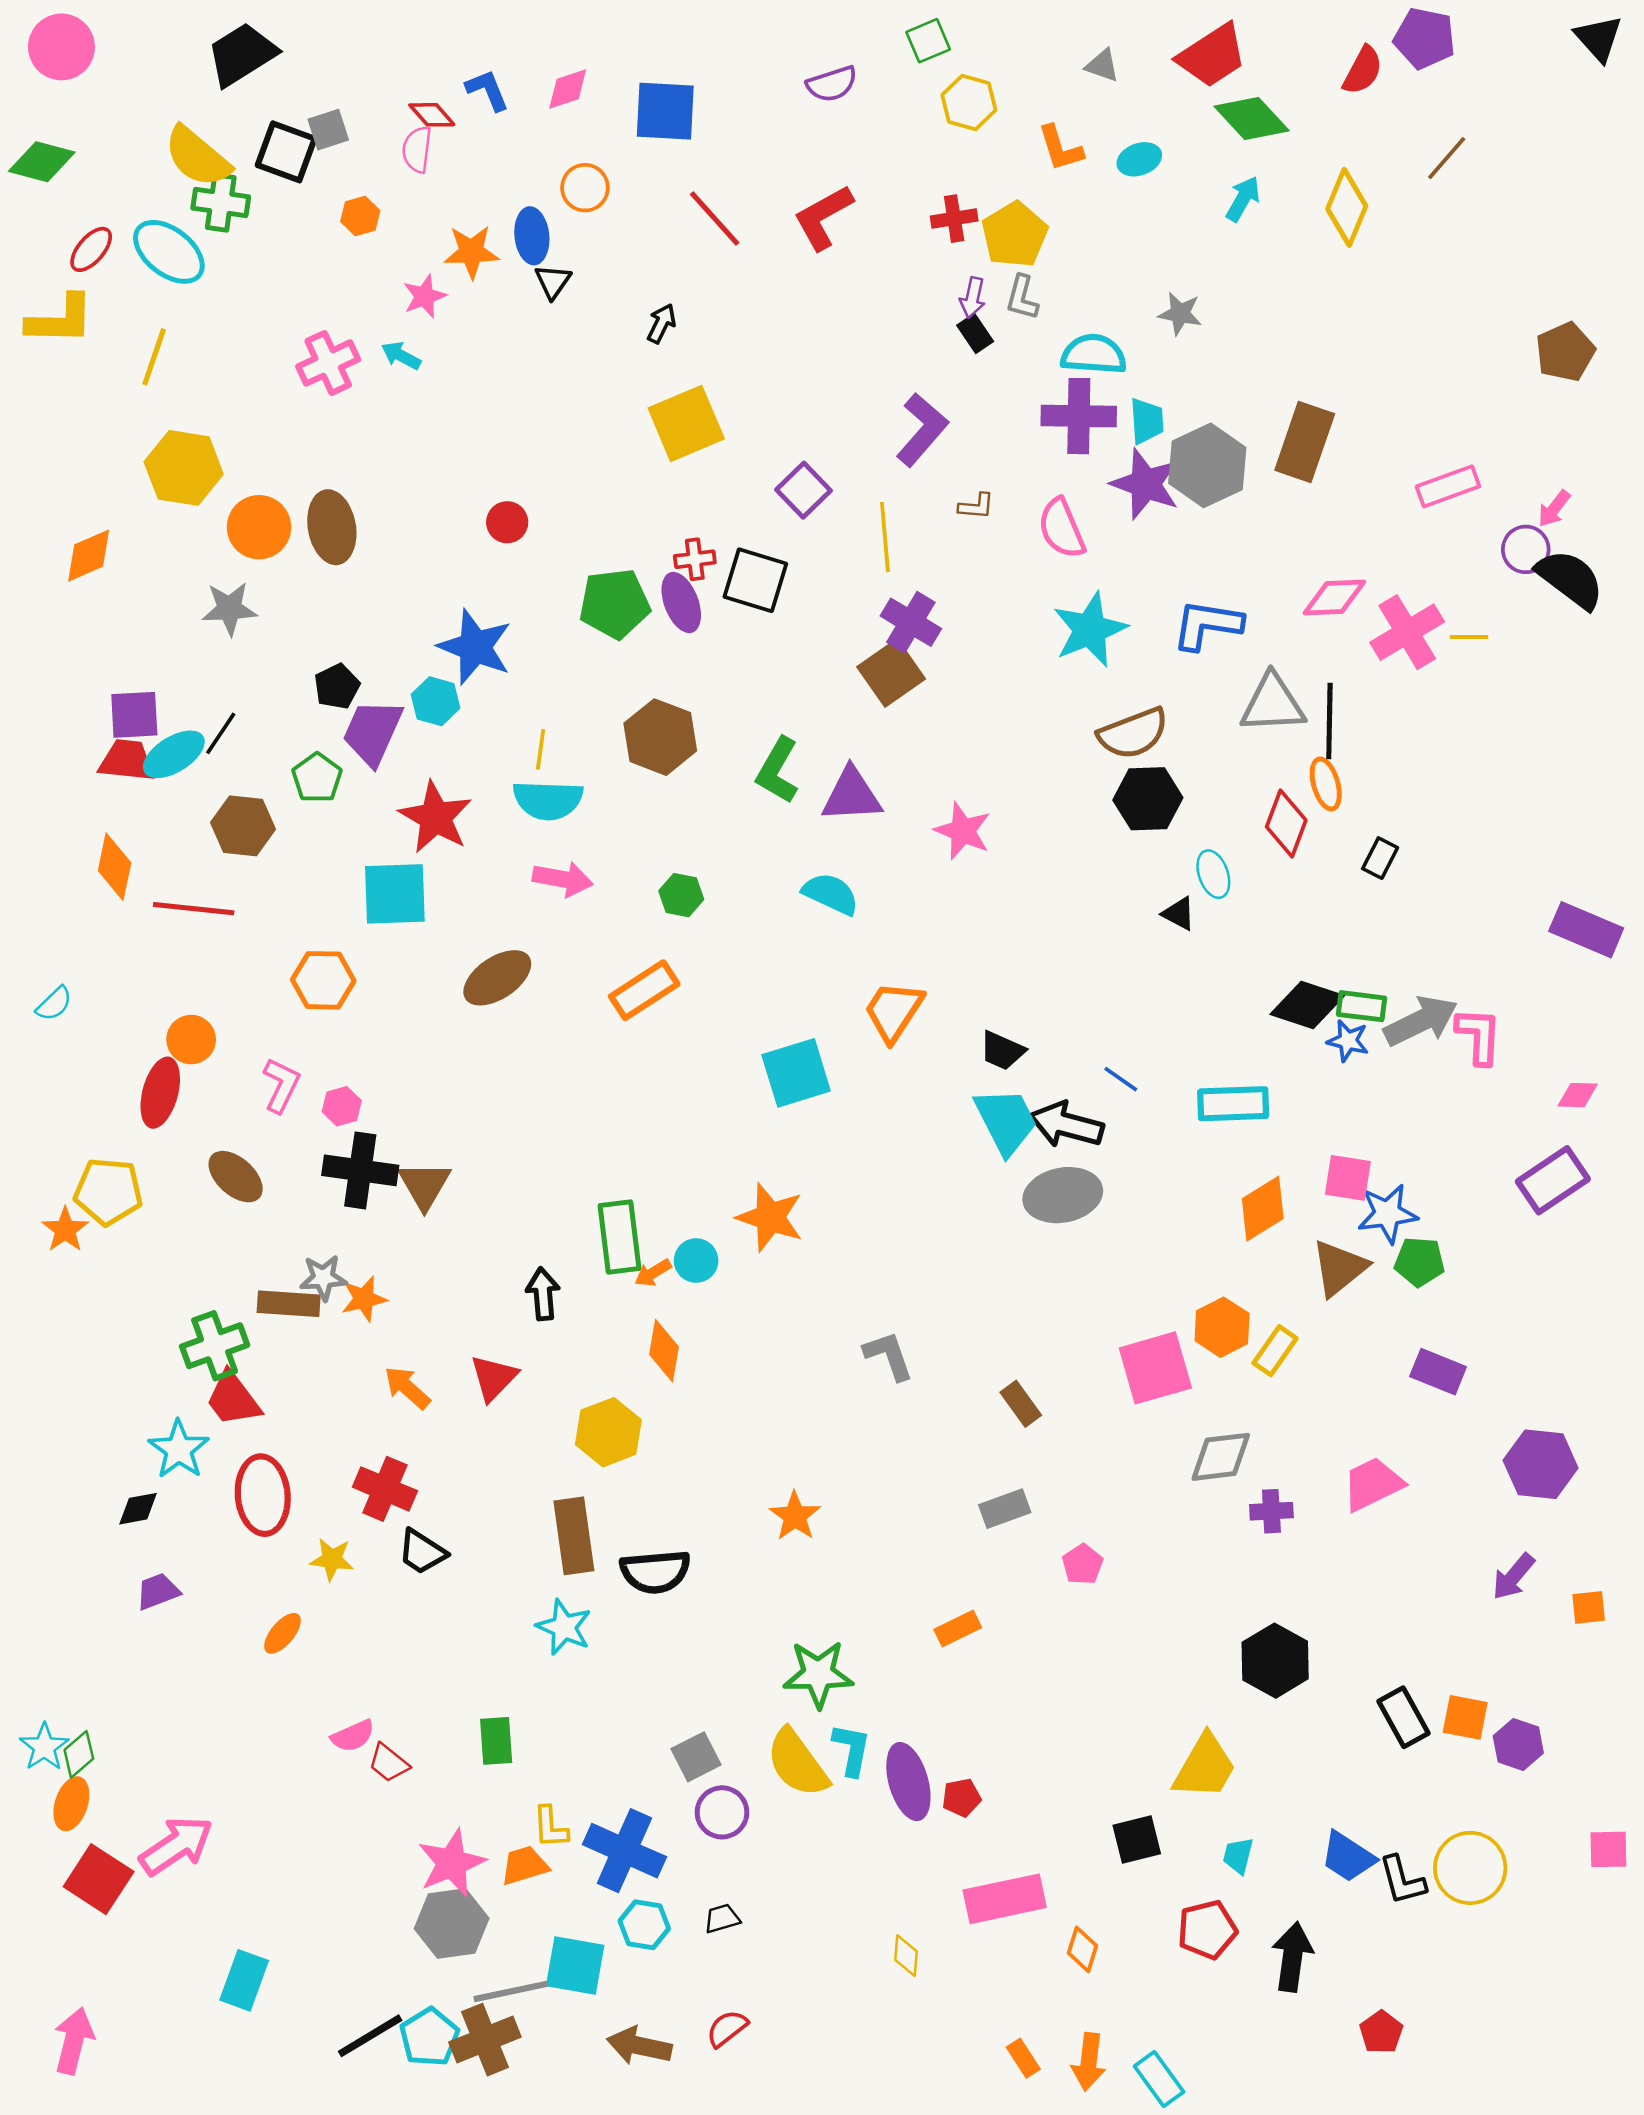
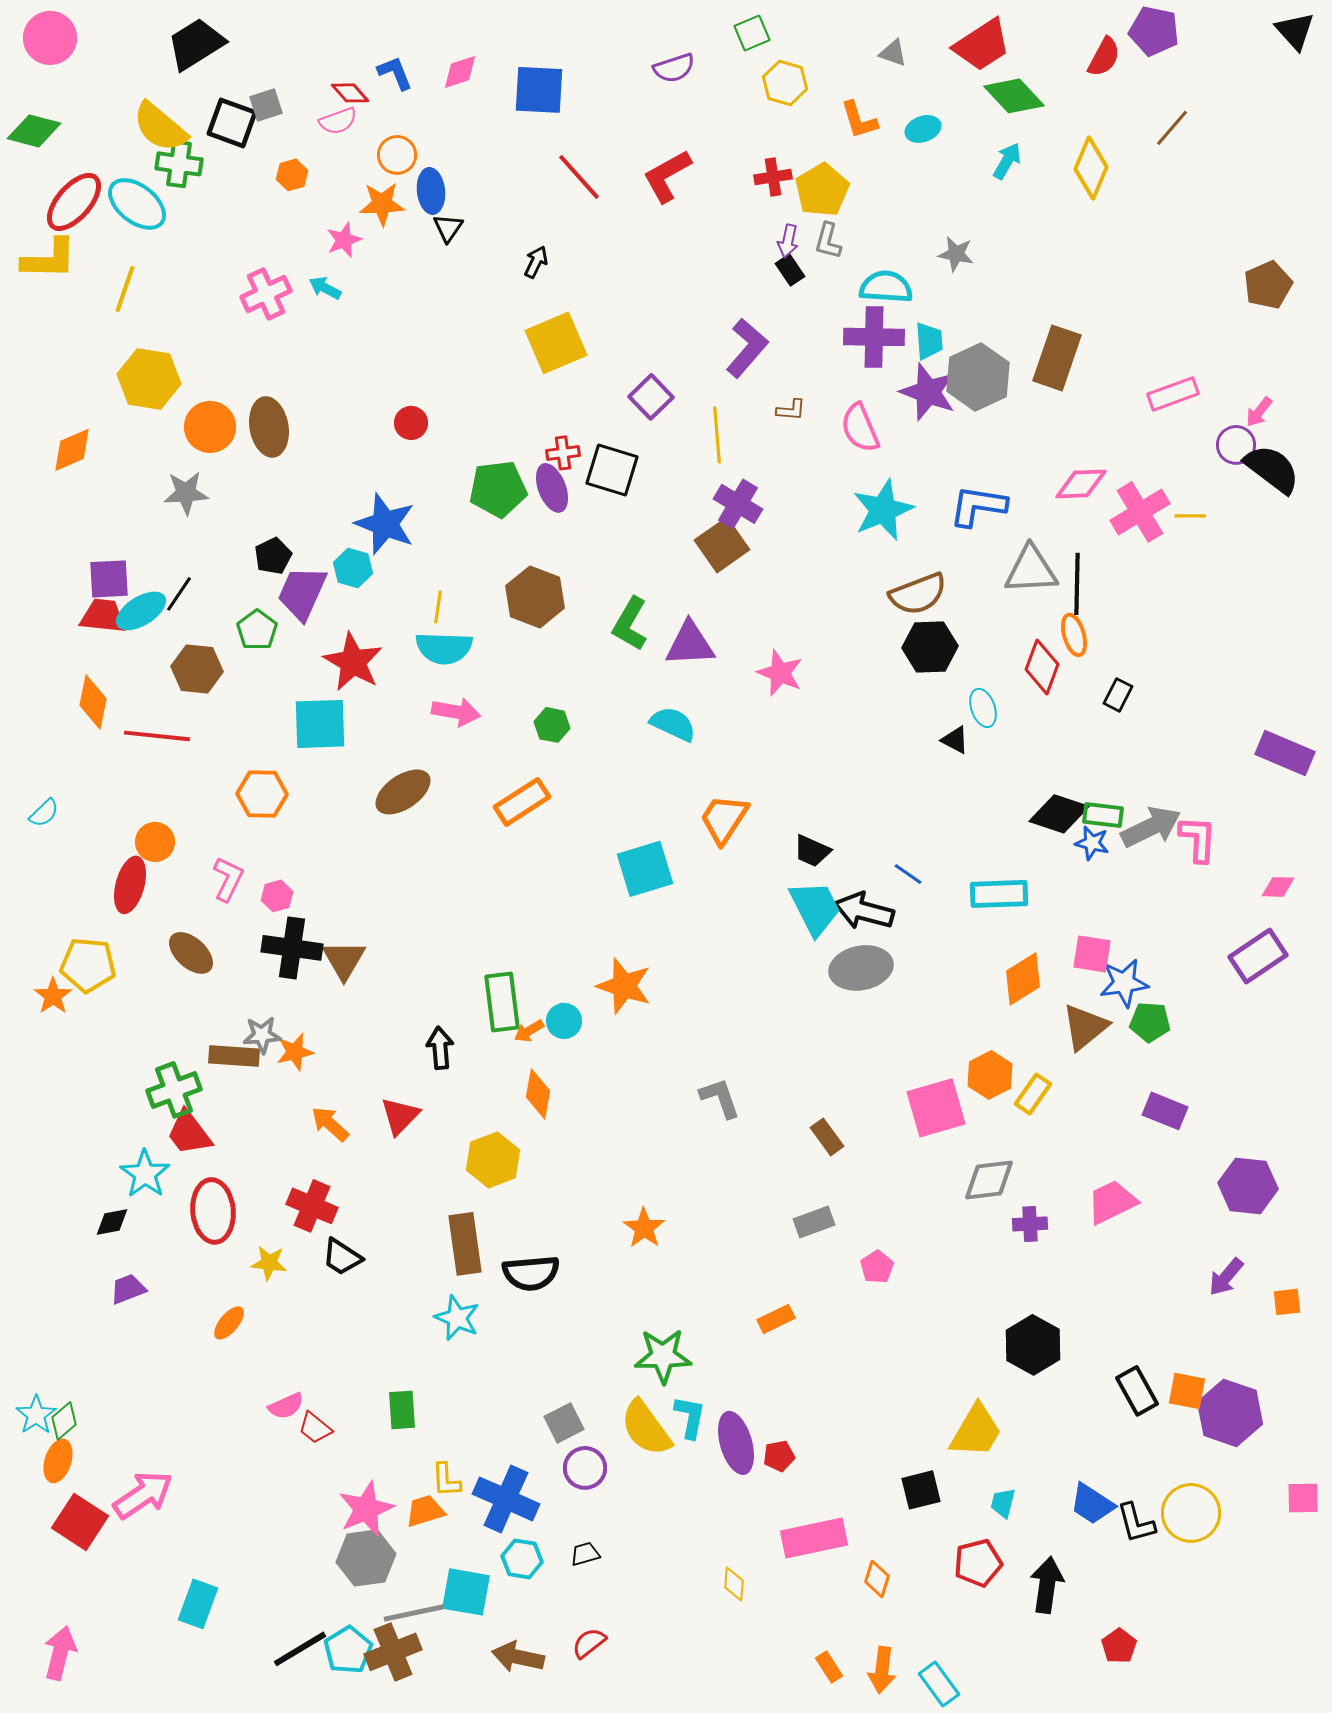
pink semicircle: (417, 149) -> (338, 121), turned -117
orange circle: (585, 188) -> (397, 155), moved
red ellipse: (91, 249) -> (74, 202), size x1.6
purple hexagon: (1518, 1744) -> (1230, 1413), size x1.6

